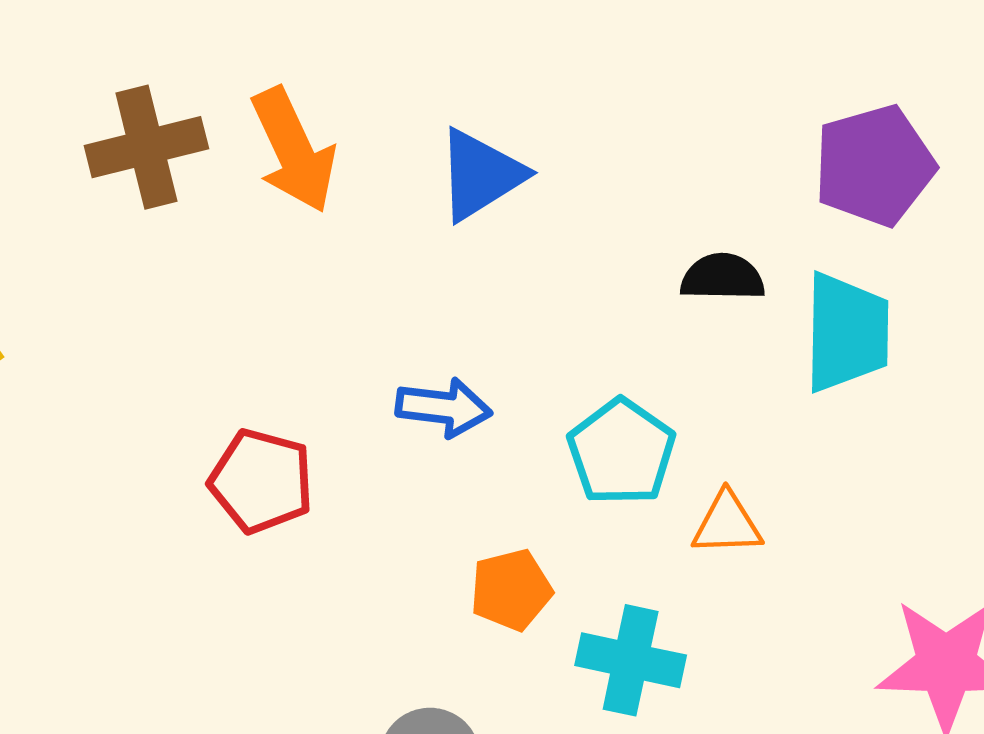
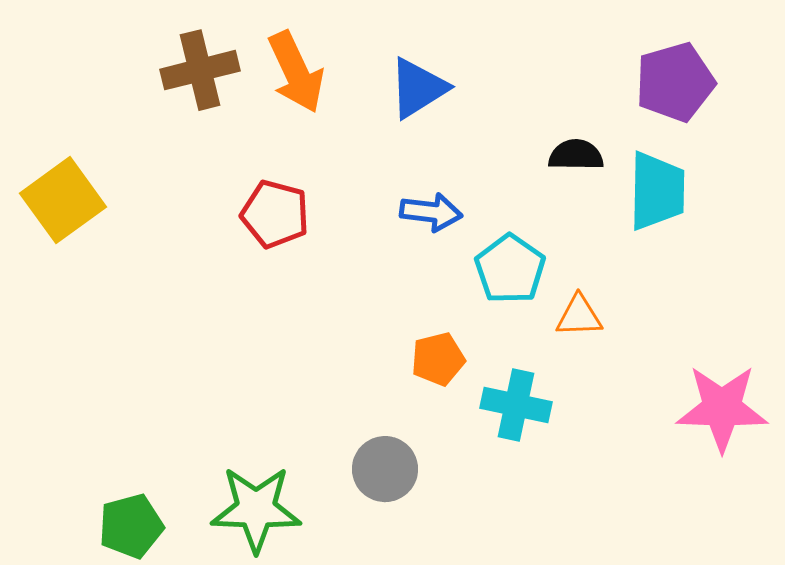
blue arrow: (444, 408) -> (431, 212), moved
red pentagon: (261, 481) -> (275, 214), moved

